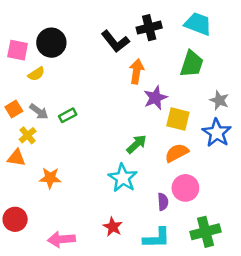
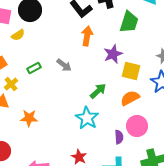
green trapezoid: (192, 64) -> (129, 22), moved
orange arrow: (137, 71) -> (87, 36), moved
gray arrow: (39, 112) -> (64, 65), moved
green rectangle: (68, 115) -> (34, 68), moved

